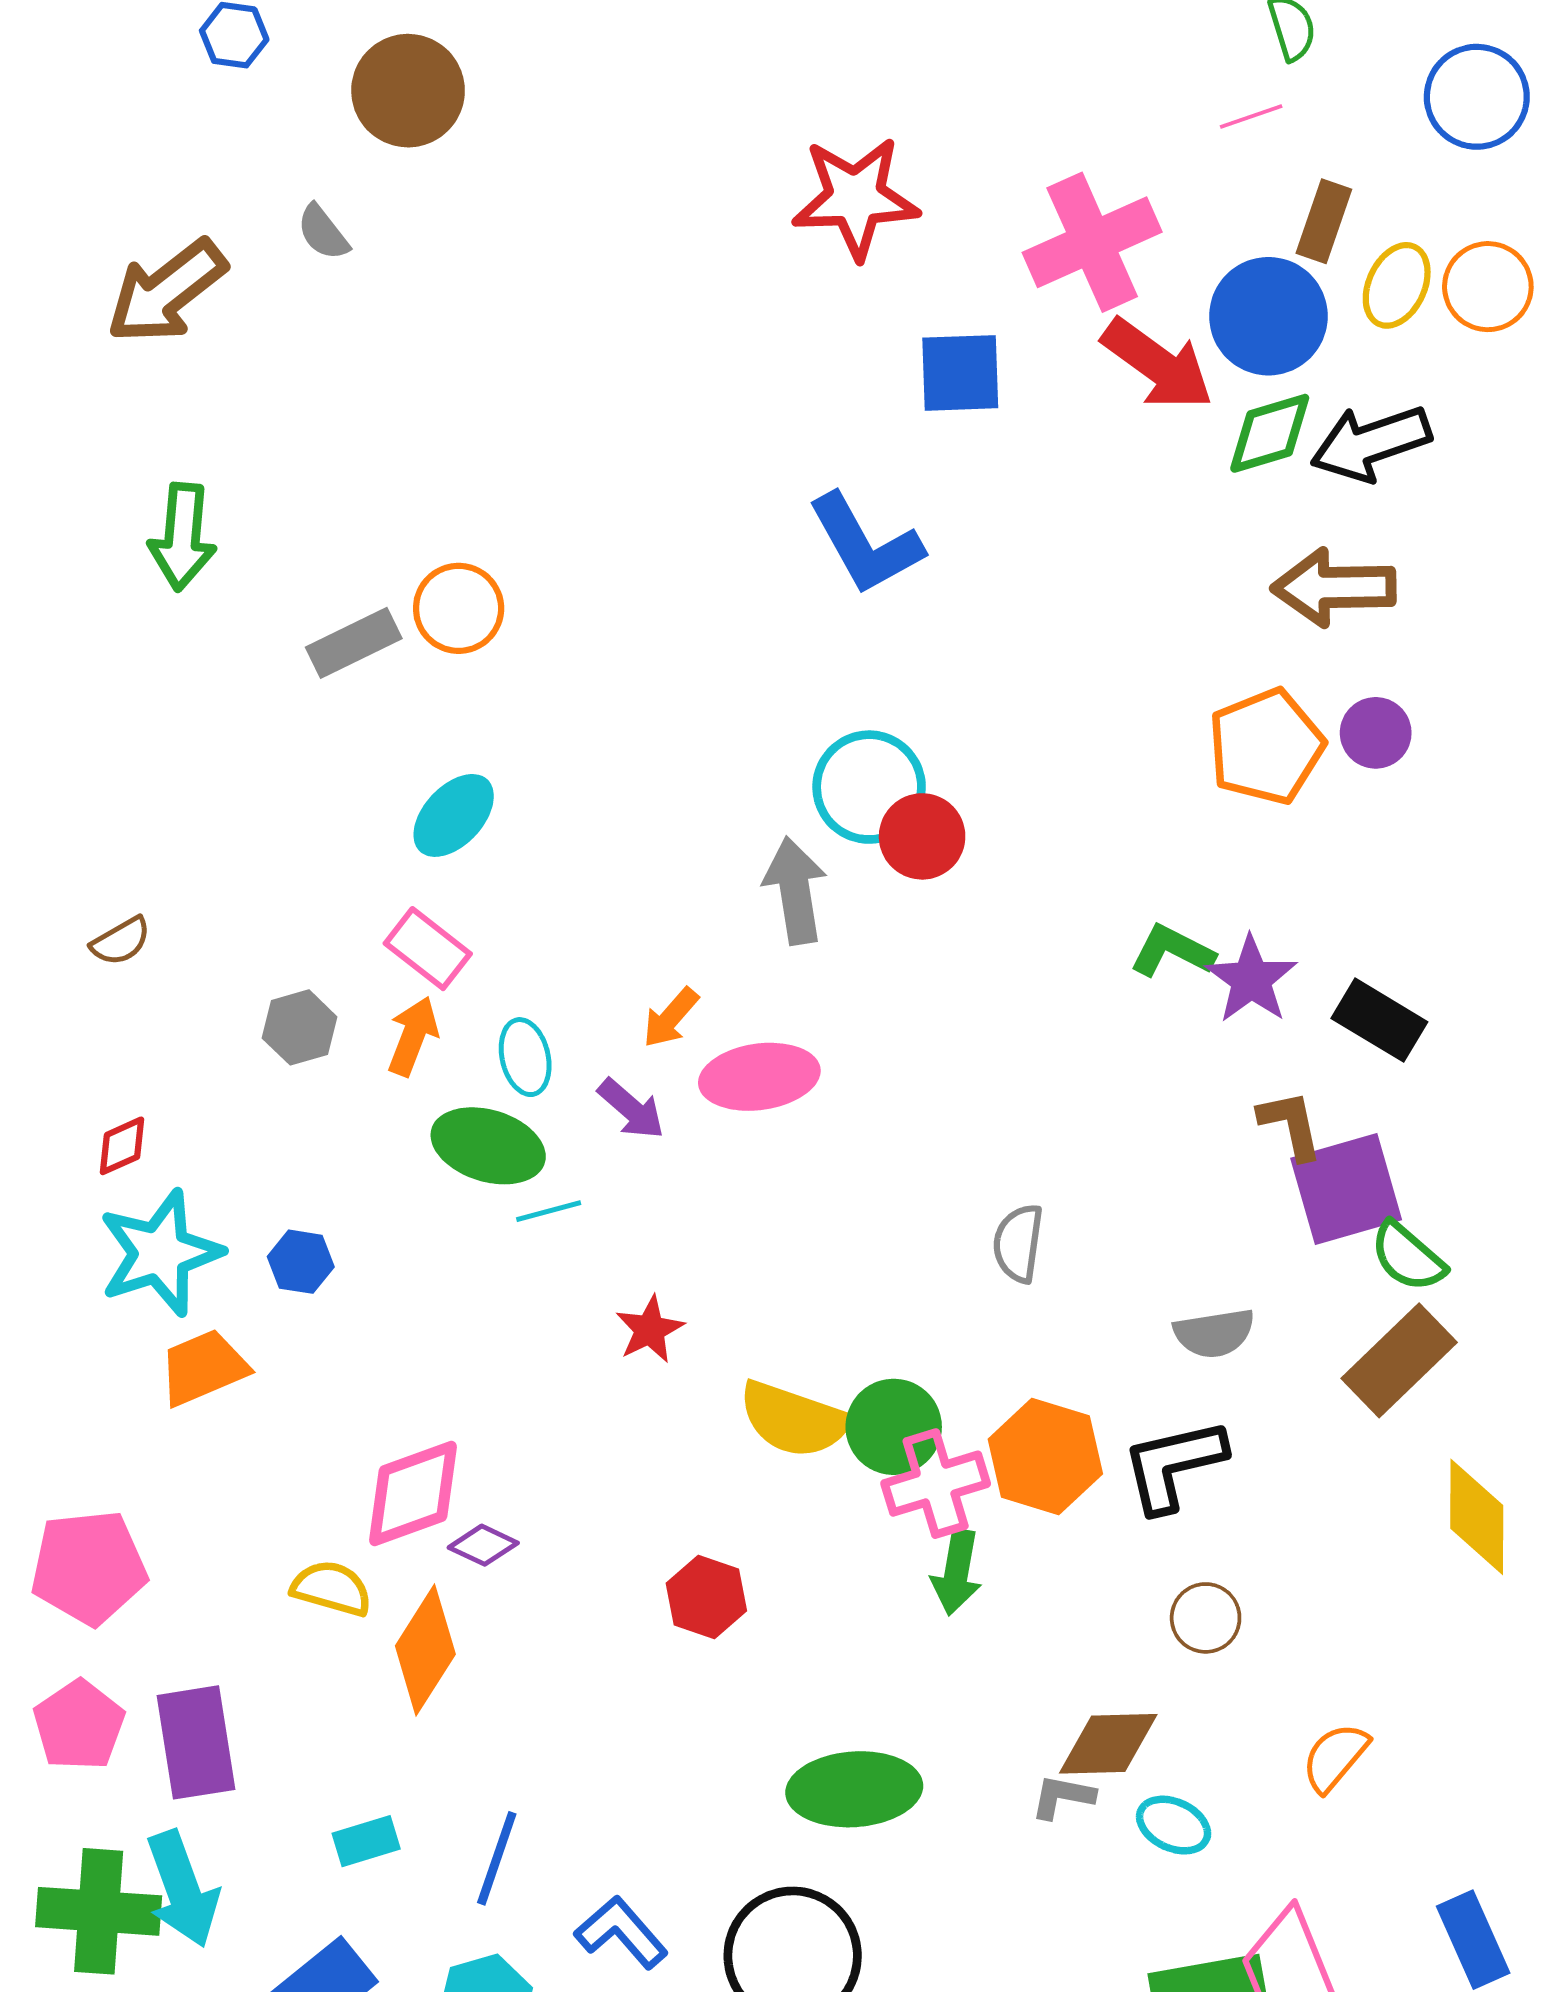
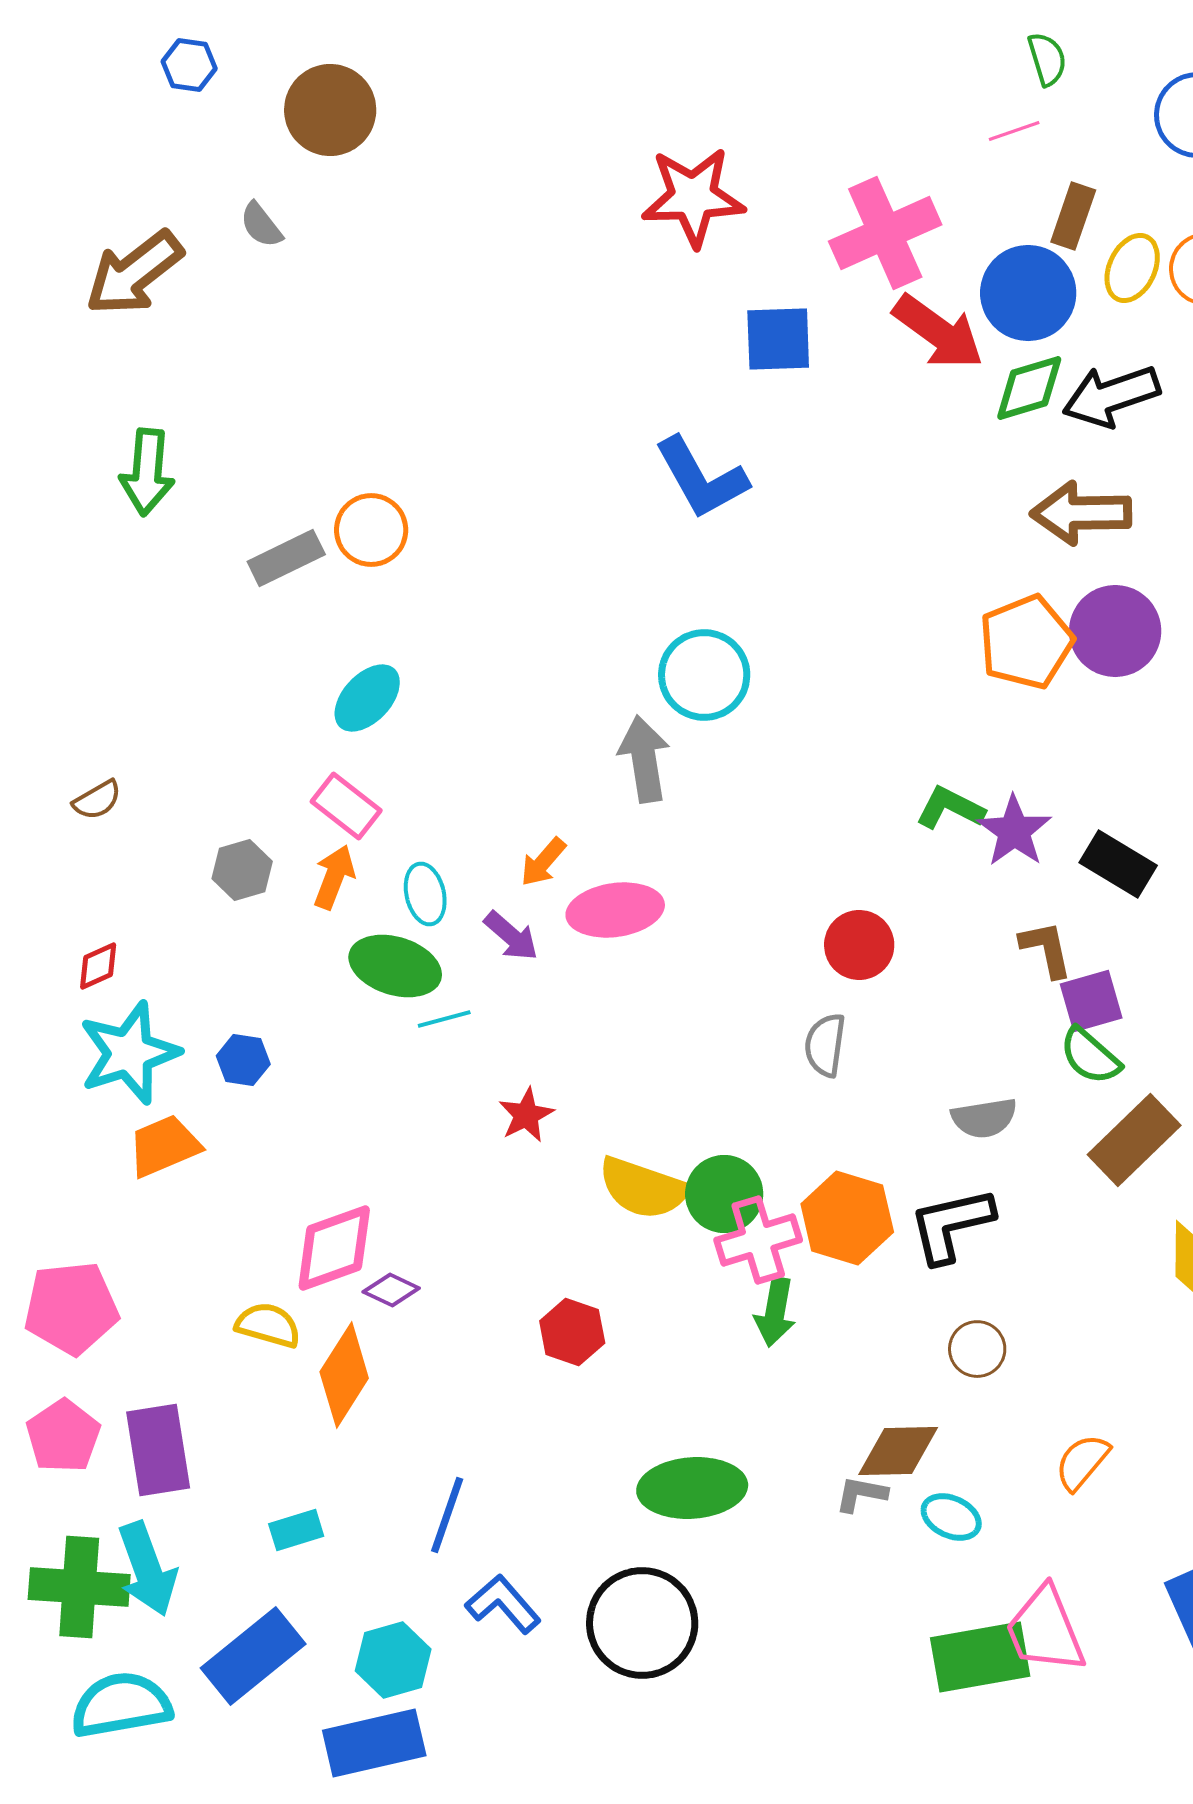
purple circle: (1376, 733) -> (1115, 631), size x1.6
red circle: (922, 836) -> (859, 945), moved
purple square: (1346, 1189) -> (1091, 1001), size x0.7
green semicircle: (1408, 1257) -> (1090, 1056), moved
blue line: (497, 1858) -> (447, 1515), moved

